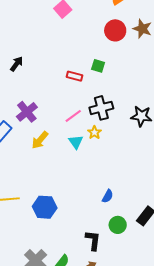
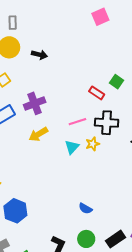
black arrow: (17, 64) -> (39, 55), turned 49
red rectangle: (74, 76) -> (97, 93), moved
blue semicircle: (108, 196) -> (85, 209), turned 72
blue hexagon: (45, 207) -> (15, 211), moved

